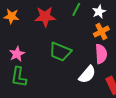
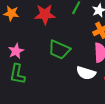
white semicircle: (87, 74) -> (86, 73), turned 66

